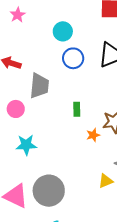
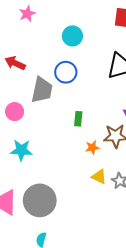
blue circle: (73, 58) -> (66, 72), moved
yellow triangle: (106, 181) -> (99, 177), moved, turned 42

